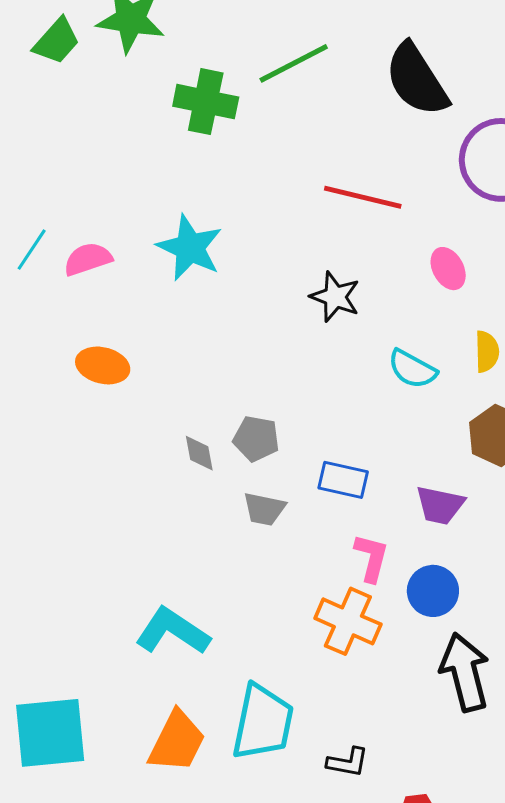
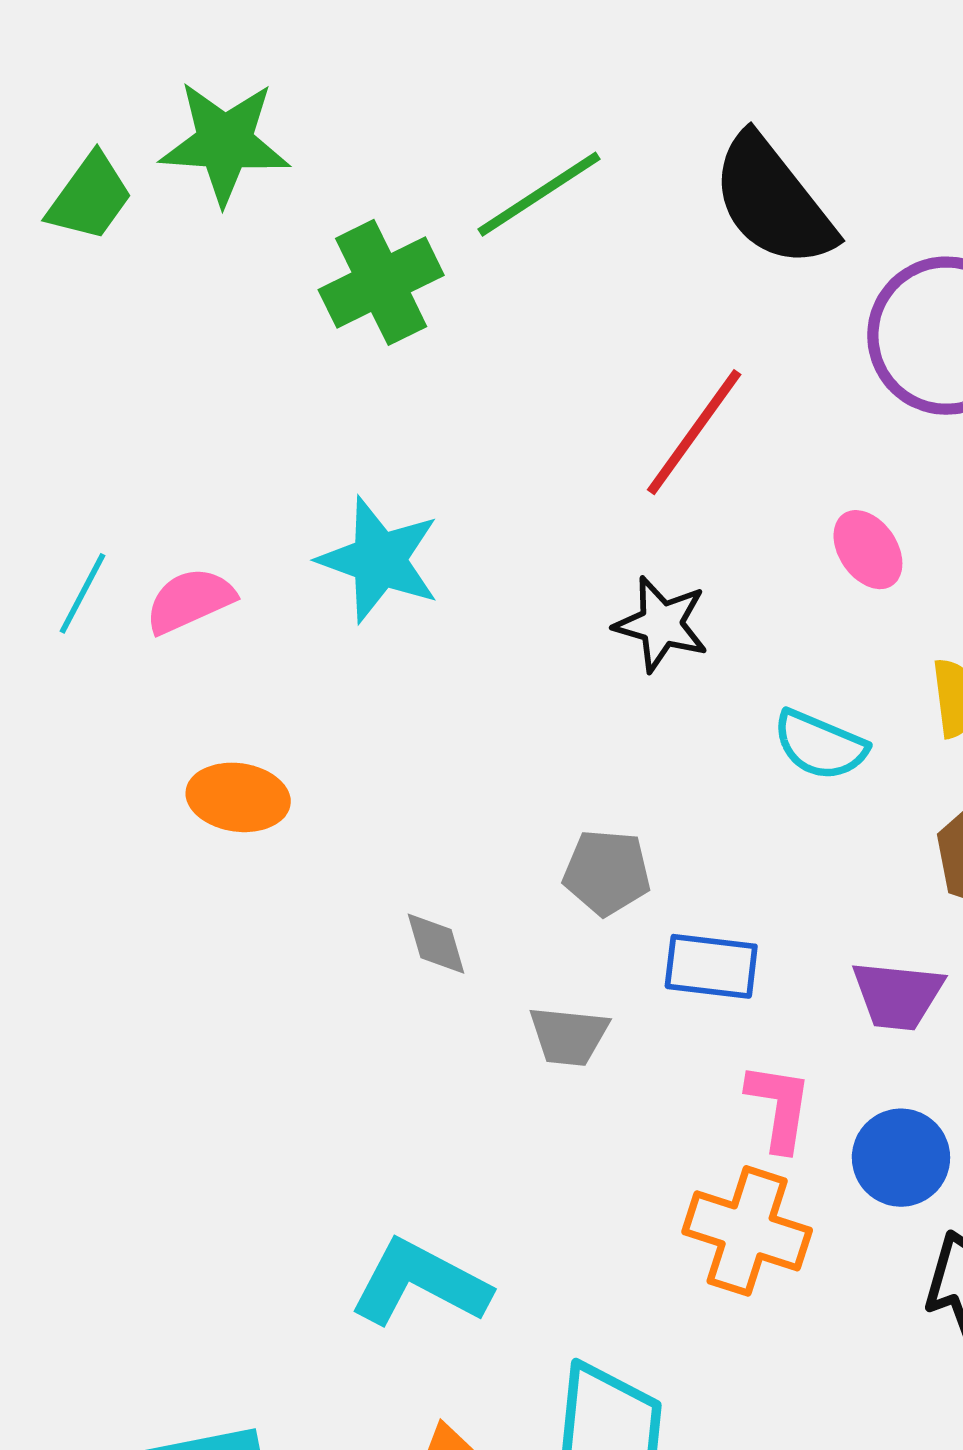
green cross: (206, 102) -> (381, 282), turned -32
red line: (363, 197) -> (694, 432), turned -62
gray pentagon: (256, 439) -> (607, 872), moved

